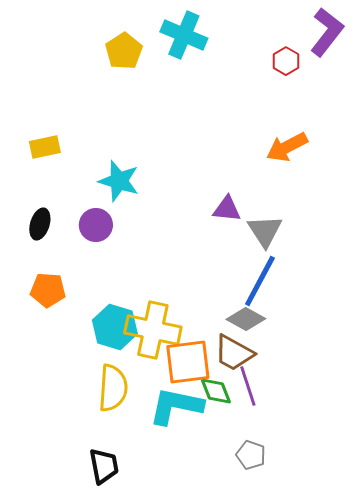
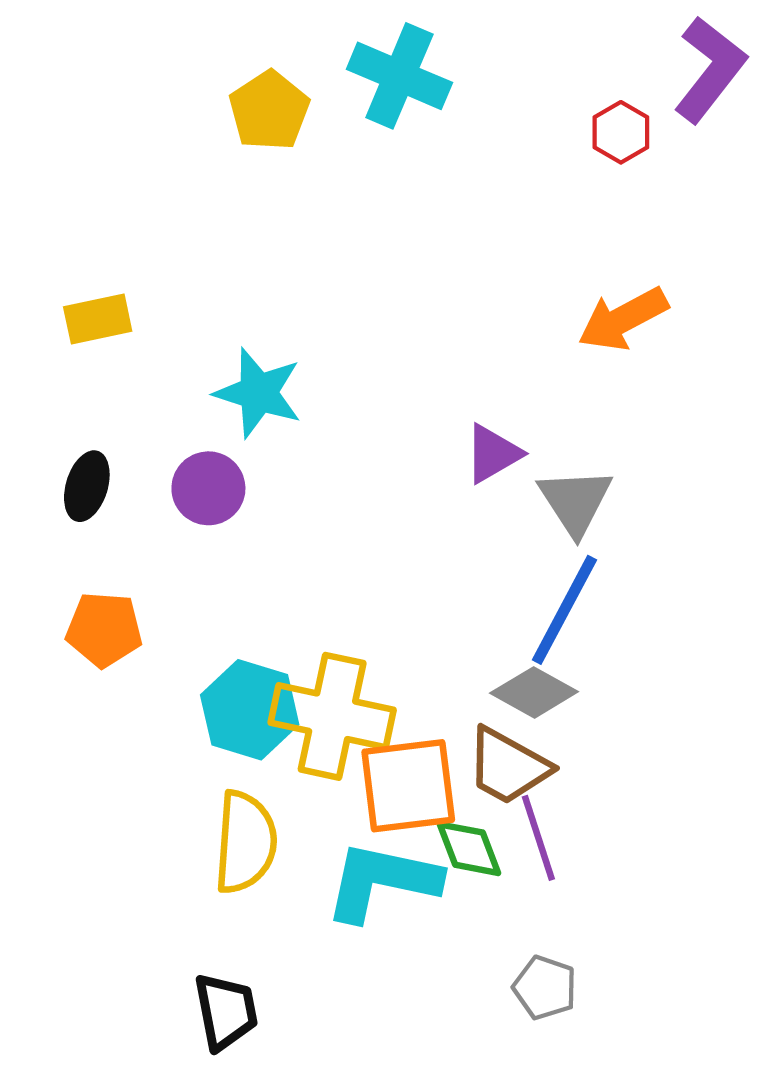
purple triangle: (227, 209) -> (493, 454), turned -36

